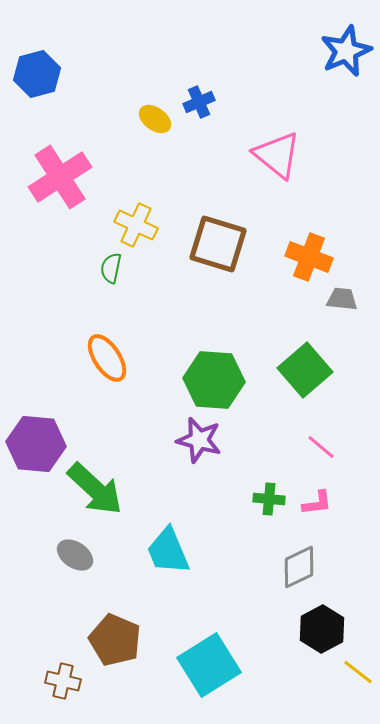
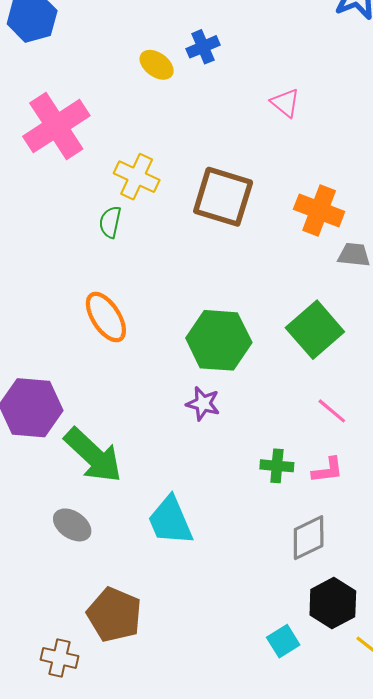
pink triangle: (277, 155) -> (285, 103), size x0.6
purple star: (199, 440) -> (203, 404), size x0.7
cyan square: (209, 665) -> (283, 641), moved, size x0.5

